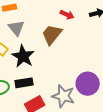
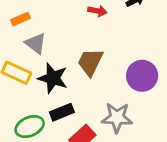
brown trapezoid: (52, 34) -> (90, 62), moved
purple circle: (88, 84) -> (142, 76), moved

